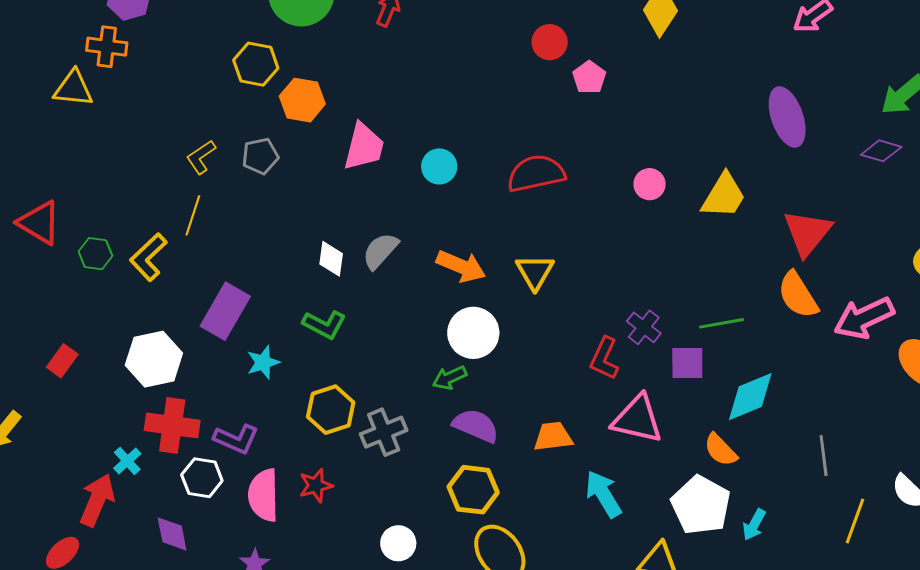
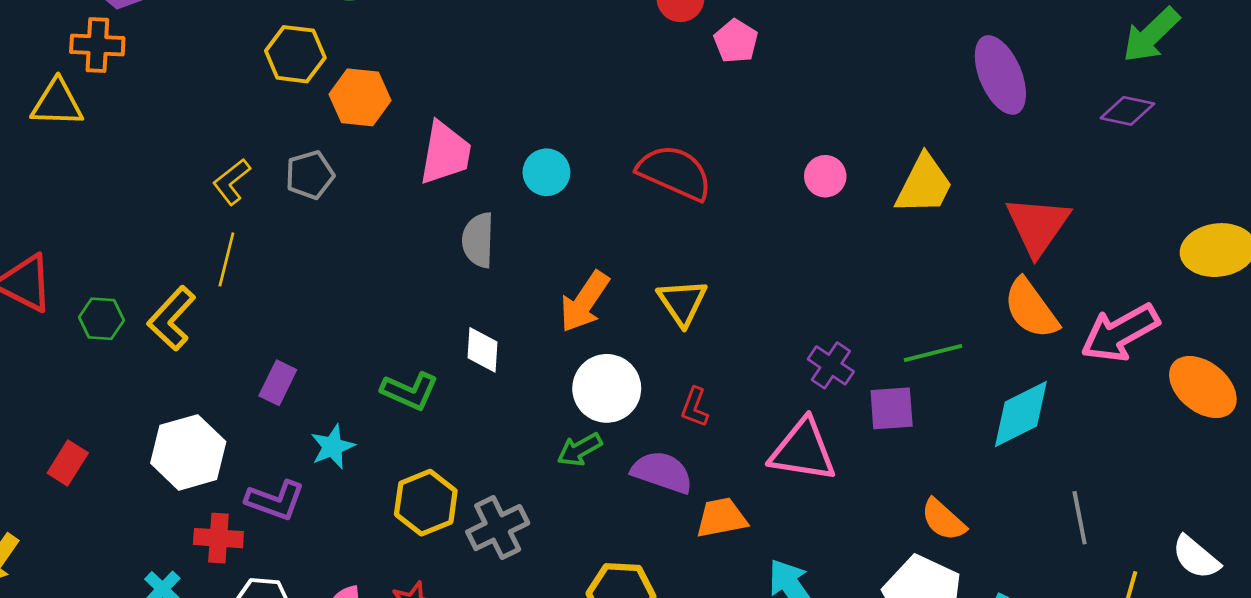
red semicircle: (536, 173) -> (675, 173), turned 40
gray semicircle: (380, 251) -> (478, 240), moved, turned -36
white diamond: (331, 259) -> (482, 350), moved
orange arrow: (461, 266) -> (584, 302), turned 105
purple rectangle: (225, 311) -> (278, 383), size x0.6
red L-shape: (604, 358) -> (695, 407), moved, size x0.7
cyan diamond: (750, 397) -> (1021, 414), moved
pink triangle: (637, 419) -> (803, 450), moved
red cross: (172, 425) -> (218, 538), size x0.7
purple semicircle: (476, 426) -> (662, 472), moved
purple L-shape: (236, 439) -> (275, 500), moved

